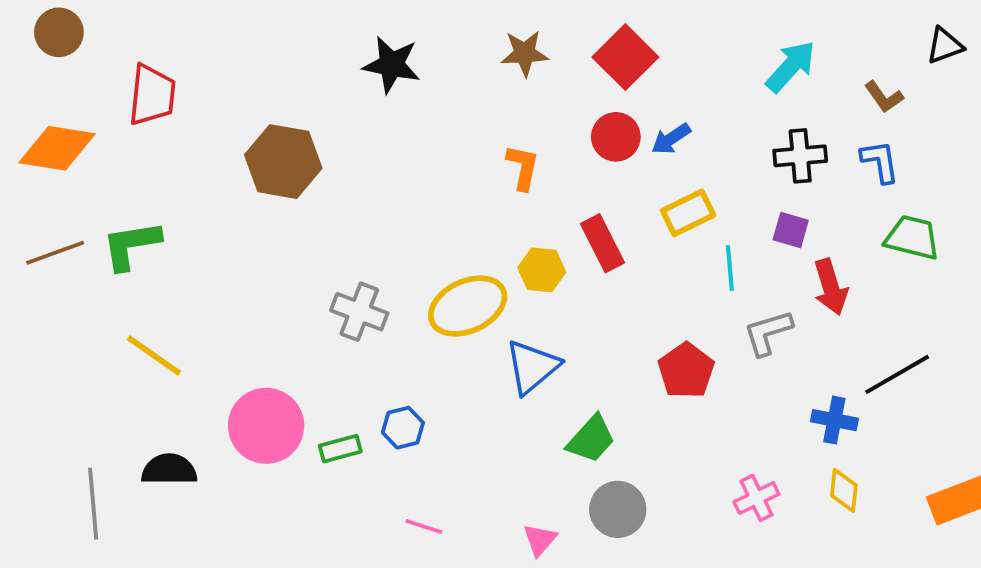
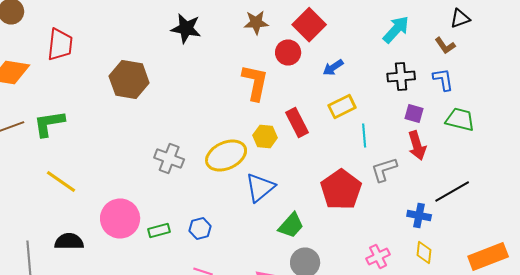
black triangle: (945, 46) -> (460, 18), moved
red circle: (616, 137) -> (288, 52), moved
orange L-shape: (523, 167) -> (255, 82), size x1.5
purple square: (791, 230) -> (414, 114), moved
red pentagon: (686, 371) -> (341, 190), size x1.4
blue hexagon: (403, 428) -> (200, 228), moved

